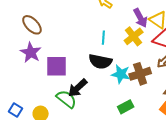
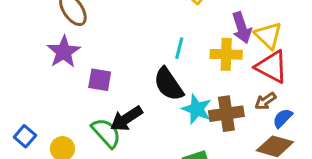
yellow cross: (134, 36) -> (226, 54), turned 30
black semicircle: (100, 62) -> (168, 84), turned 35
purple square: (57, 66) -> (100, 80), size x0.7

